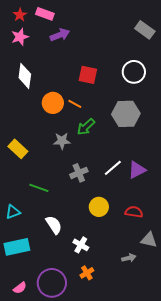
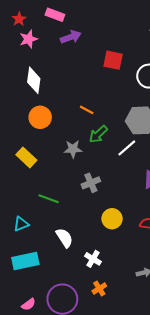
red star: (20, 15) -> (19, 19), moved
red square: (88, 75) -> (113, 60), moved
orange circle: (53, 103) -> (40, 117), moved
white line: (113, 168) -> (127, 148), moved

